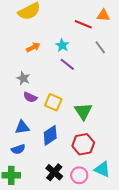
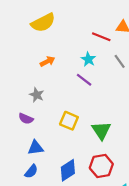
cyan star: (62, 45) -> (88, 59), moved
purple semicircle: (30, 97) -> (26, 119), moved
blue diamond: (50, 135) -> (68, 170), moved
blue semicircle: (18, 149) -> (31, 171), turned -32

